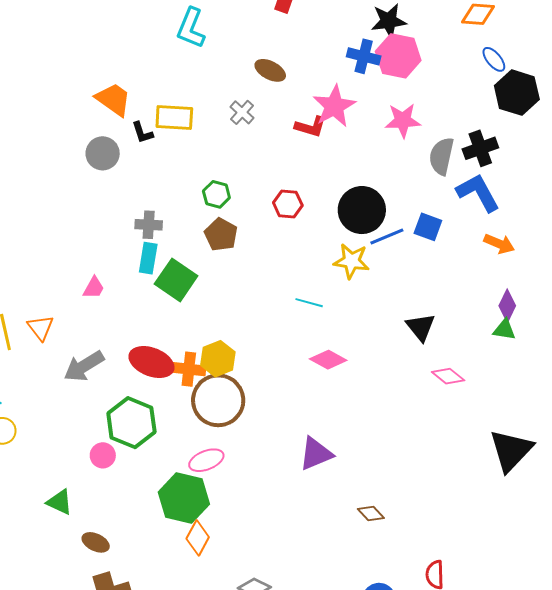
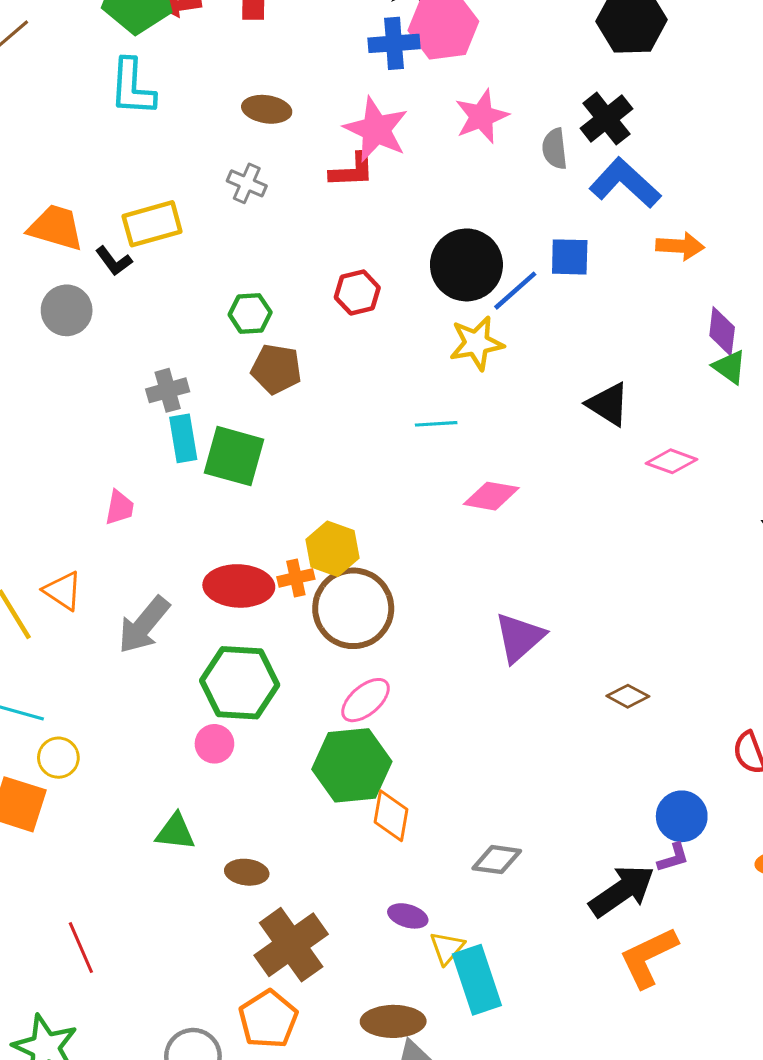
gray semicircle: (442, 156) -> (555, 149), size x0.7
green triangle: (504, 330) -> (730, 367), turned 45
orange cross: (189, 369) -> (296, 578), size x0.7

